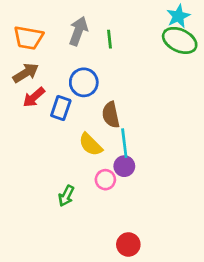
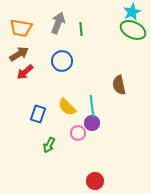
blue rectangle: (61, 108) -> (38, 114), moved
brown semicircle: (111, 115) -> (119, 85), moved

